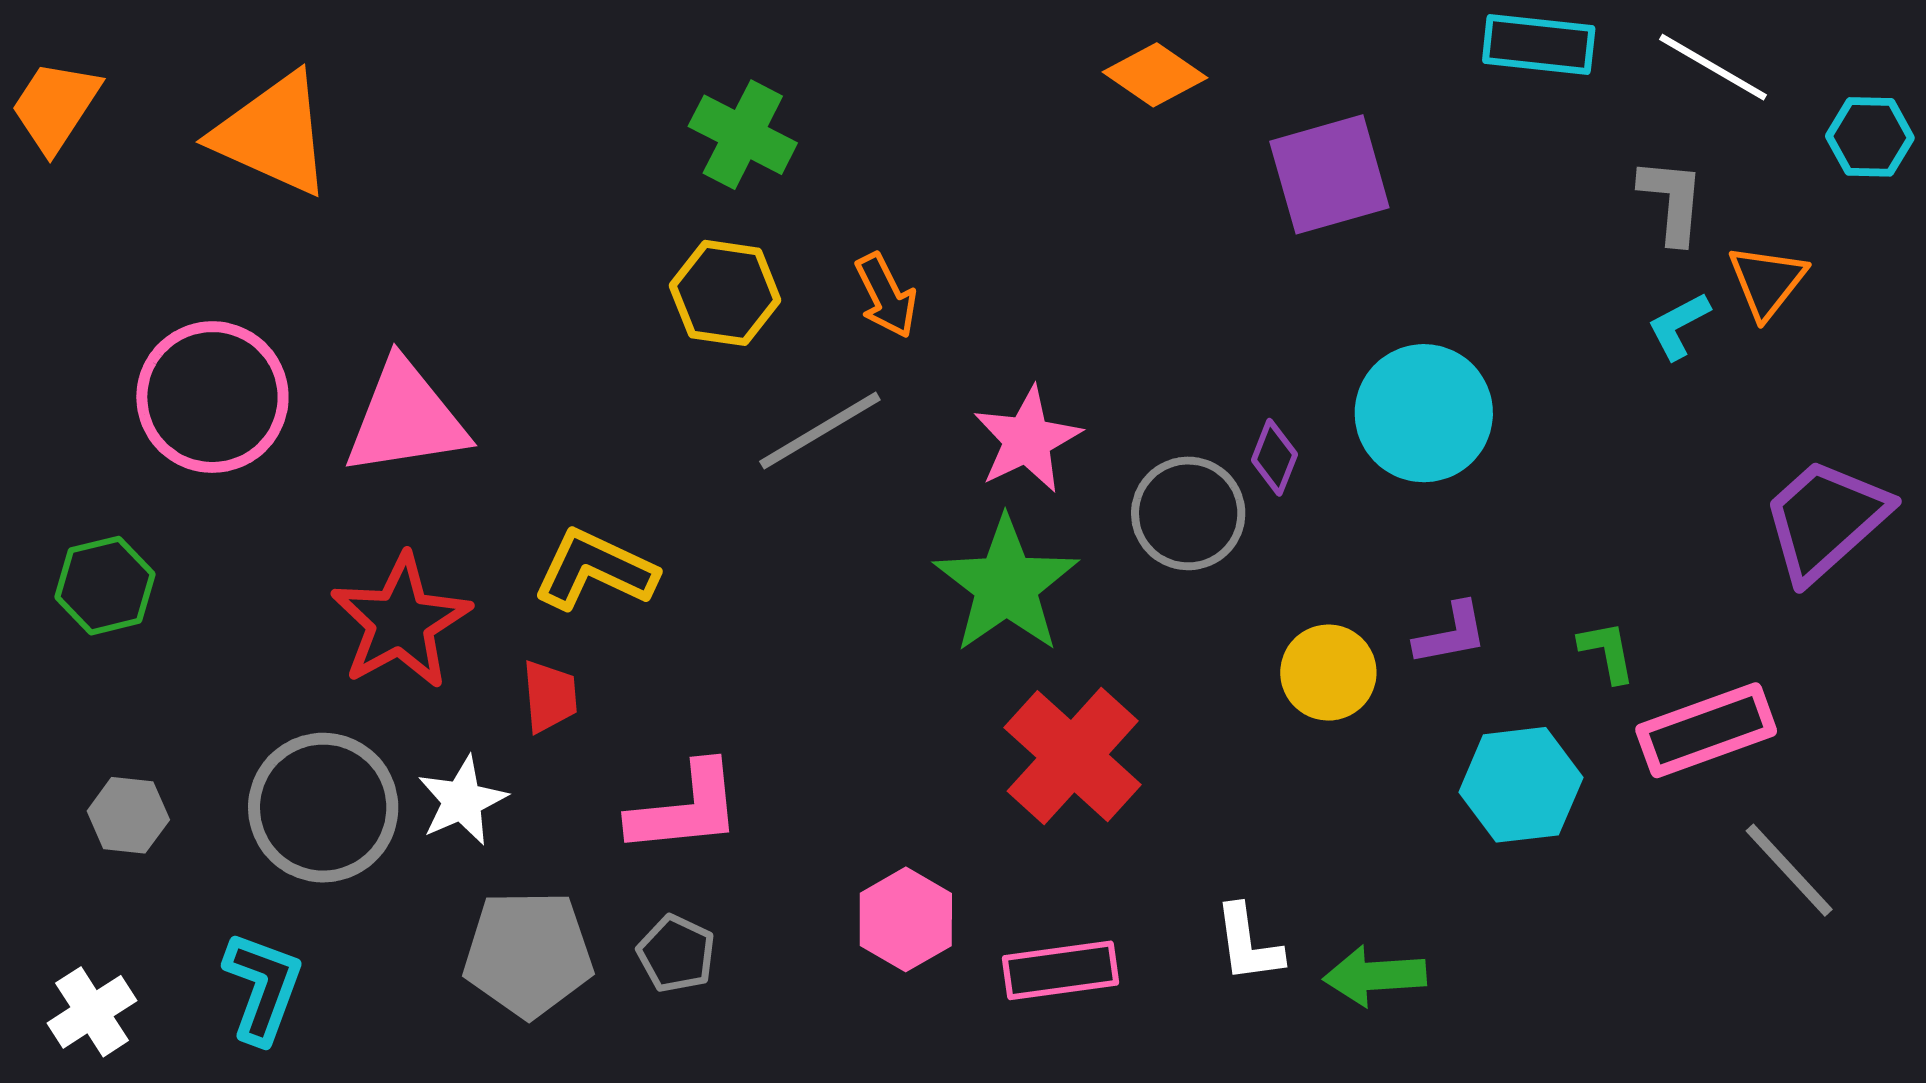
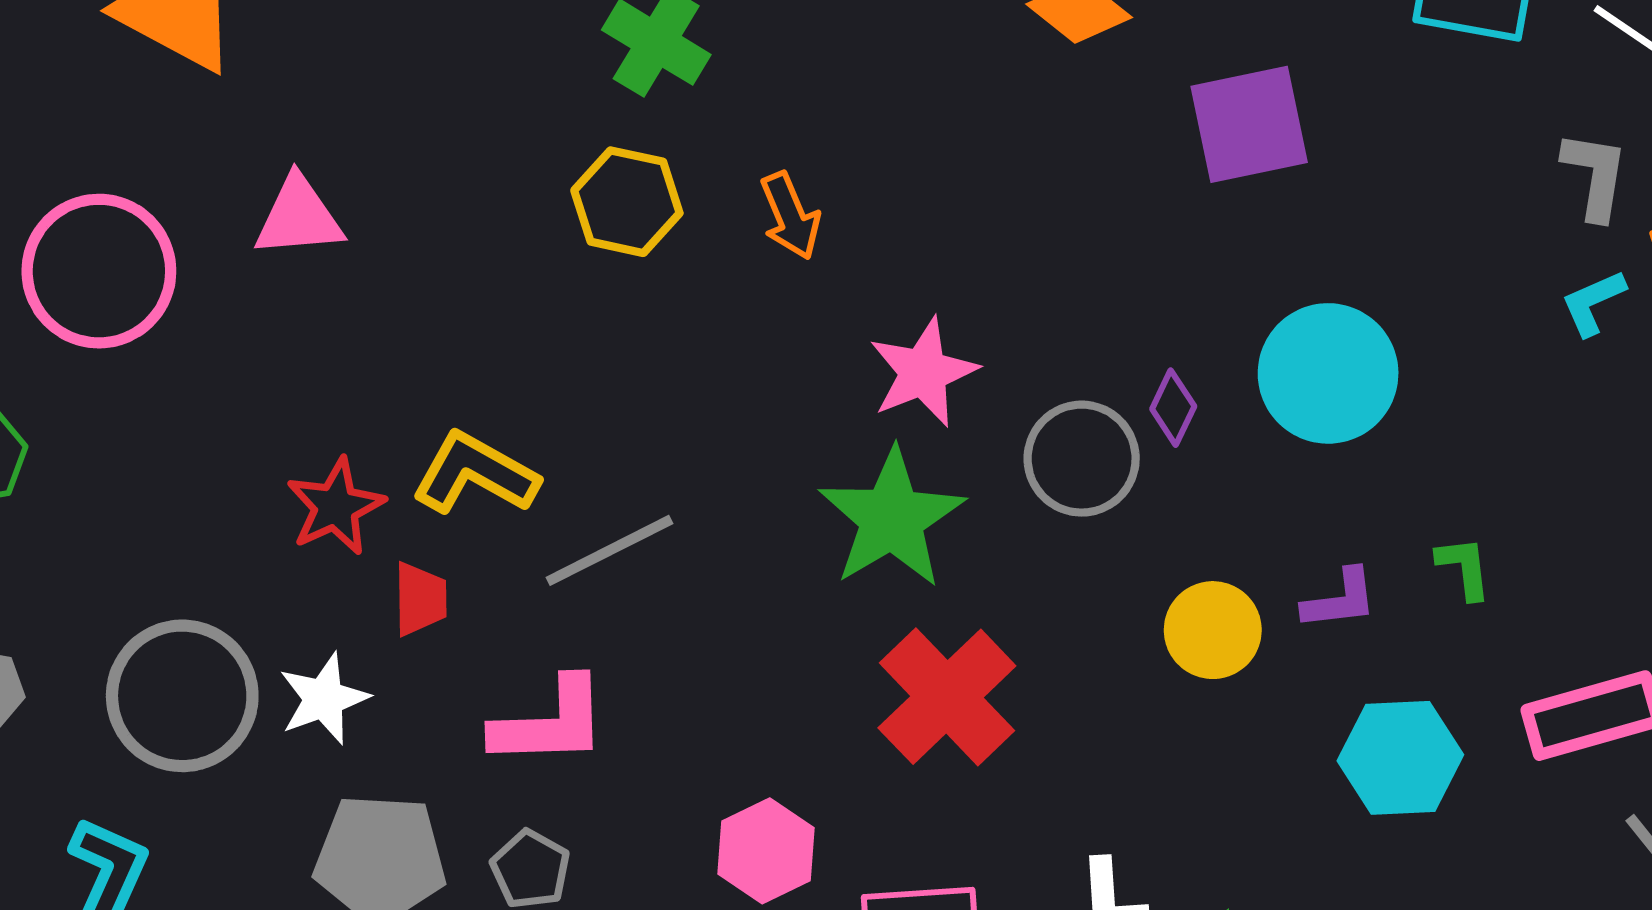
pink triangle: (406, 418) -> (299, 217), moved, size x0.7
gray line: (820, 431) -> (609, 550), moved
red star: (401, 621) -> (336, 507), moved, size x0.7
green L-shape: (1607, 652) -> (1464, 568), moved

